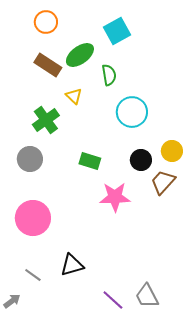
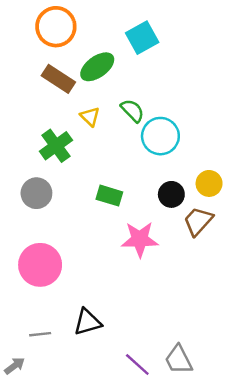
orange circle: (46, 22) -> (56, 27), size x1.4
green semicircle: (109, 75) -> (132, 111), moved, turned -35
gray line: (33, 275) -> (40, 334), turned -42

